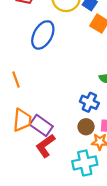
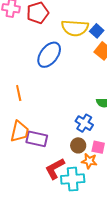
purple rectangle: (41, 125) -> (37, 139), turned -30
red L-shape: (45, 146) -> (55, 169), moved

